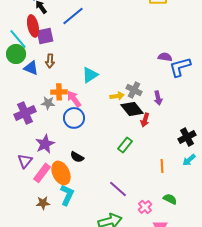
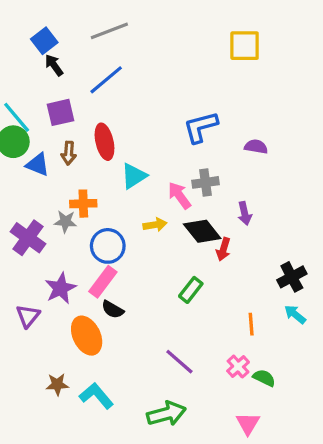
red ellipse: (33, 26) -> (104, 142), moved
blue L-shape: (180, 67) -> (201, 127), moved
gray cross: (134, 90) -> (205, 182), moved, turned -35
yellow arrow: (117, 96) -> (155, 225), moved
pink arrow: (74, 99) -> (179, 195), moved
purple cross: (25, 113) -> (28, 238), turned -30
cyan arrow: (189, 160) -> (295, 314), turned 80
pink rectangle: (42, 173) -> (103, 282), moved
cyan L-shape: (67, 195) -> (96, 396), moved, turned -65
pink cross: (145, 207) -> (238, 366), moved

